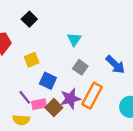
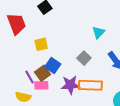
cyan triangle: (74, 39) -> (98, 32), moved
orange rectangle: (92, 96) -> (90, 85), turned 55
brown square: (54, 108) -> (43, 73), moved

